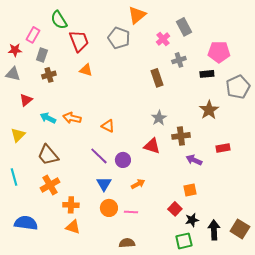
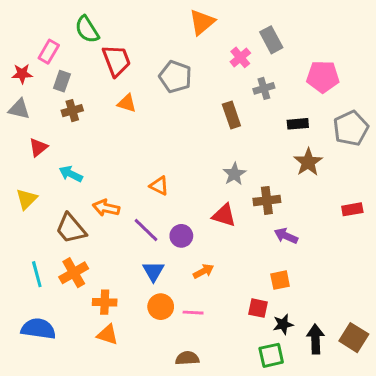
gray pentagon: (119, 38) -> (175, 77), moved
black rectangle: (207, 74) -> (298, 124), moved
orange arrow: (72, 118) -> (106, 208), moved
red rectangle: (223, 148) -> (352, 209), moved
cyan line: (14, 177) -> (37, 274), moved
red square: (175, 209) -> (258, 308), turned -32

